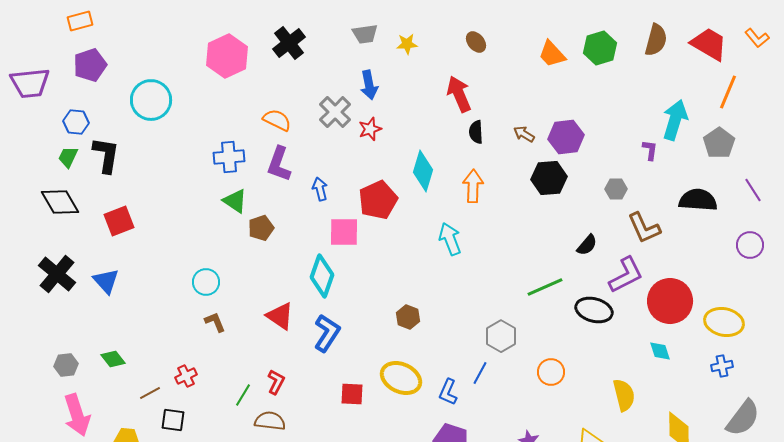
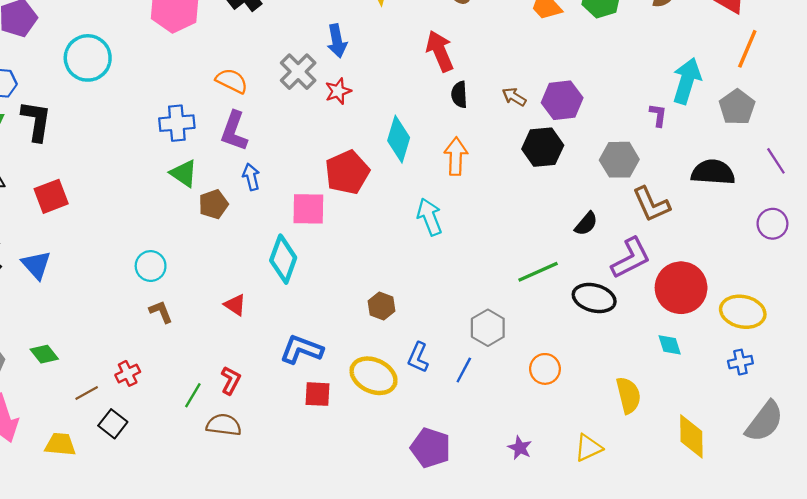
blue arrow: (320, 189) -> (251, 177), moved
gray hexagon: (616, 189) -> (619, 160), size x1.5
red triangle: (280, 316) -> (235, 305), size x0.7
blue L-shape: (327, 333) -> (301, 349), moved, turned -102
blue L-shape: (448, 392) -> (418, 357), moved
black square: (173, 420) -> (113, 424), turned 30

